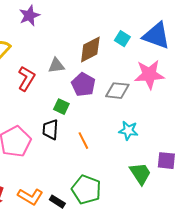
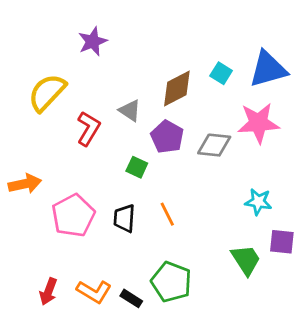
blue triangle: (156, 36) -> (268, 69), turned -36
gray triangle: (56, 66) -> (130, 111), turned 42
black trapezoid: (50, 130) -> (124, 218), moved
cyan star: (128, 131) -> (258, 202), moved

